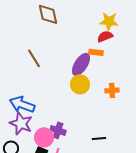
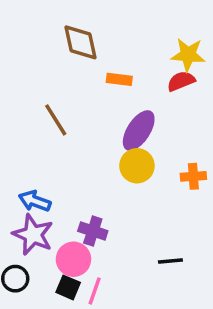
orange rectangle: (96, 52) -> (119, 79), moved
blue arrow: (22, 104) -> (35, 201), size x0.7
purple cross: (58, 130) -> (93, 231), moved

